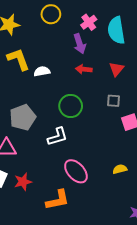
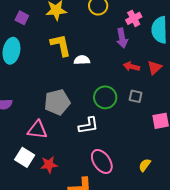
red arrow: (84, 69) -> (131, 67), moved
gray square: (113, 101) -> (136, 96), moved
yellow semicircle: (120, 169) -> (145, 165), turned -48

